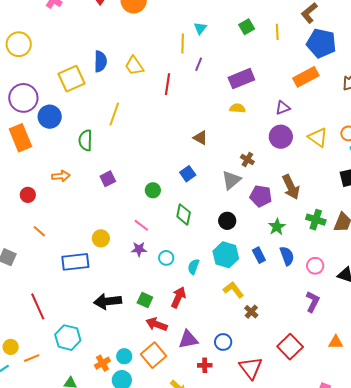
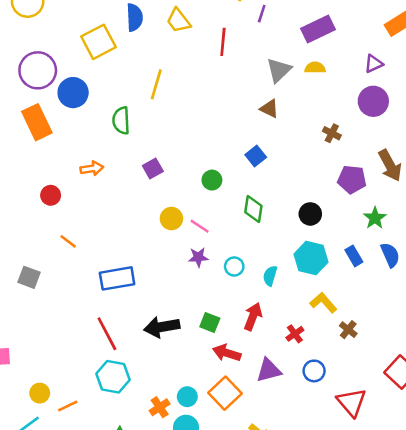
gray triangle: (231, 180) -> (279, 70), moved
yellow circle: (101, 238) -> (171, 219), moved
red line: (38, 306) -> (107, 334), moved
red cross: (205, 365) -> (295, 334), moved, turned -32

